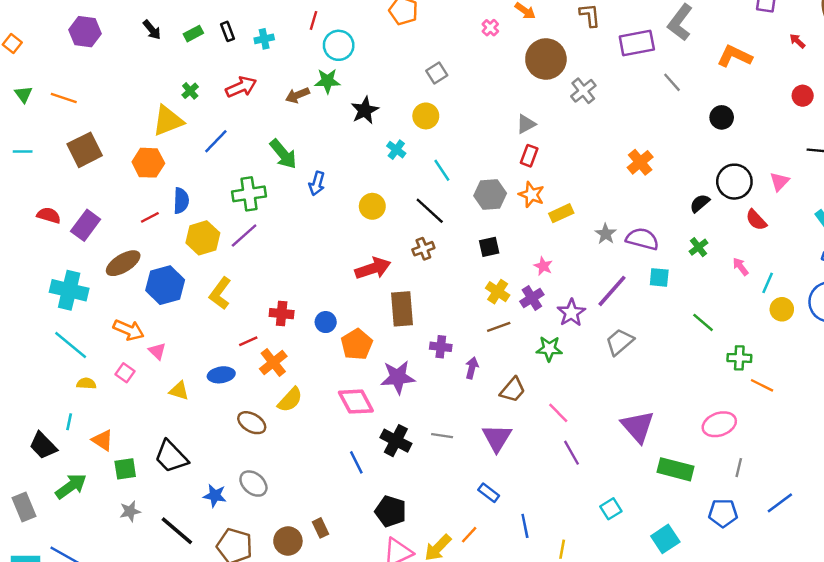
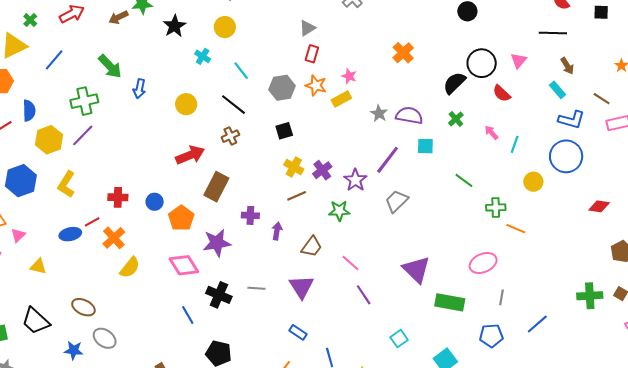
black semicircle: (700, 203) -> (454, 83), size x1.4
pink star: (543, 266) -> (349, 76), moved
brown rectangle: (402, 309) -> (216, 187), turned 36
yellow circle: (782, 309) -> (533, 182), moved
pink triangle: (157, 351) -> (18, 235), turned 35
blue ellipse: (221, 375) -> (70, 234), moved
brown ellipse: (252, 423) -> (83, 307), moved

